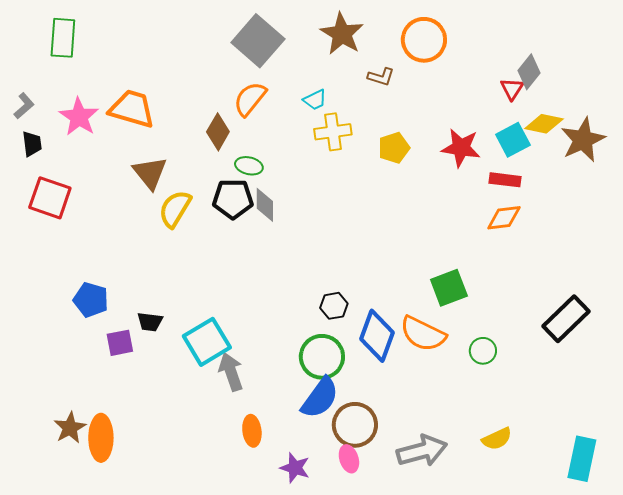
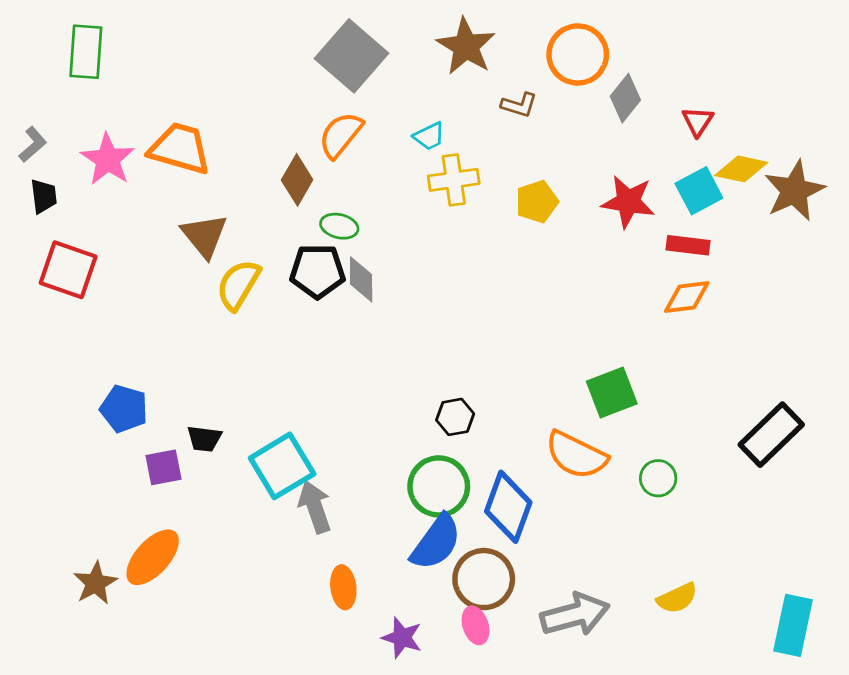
gray diamond: (529, 72) -> (625, 98), moved
blue diamond: (377, 336) -> (508, 507), moved
orange ellipse: (101, 438) -> (153, 557), moved, turned 42

